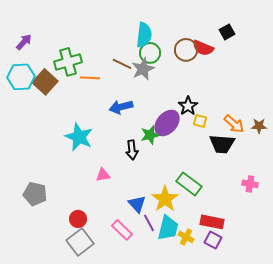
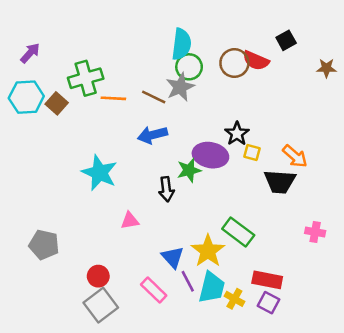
brown line: (122, 64) -> (154, 97), moved
brown square: (45, 82) -> (57, 103), size x0.7
purple ellipse: (167, 123) -> (210, 155), turned 60
brown star: (259, 126) -> (326, 68), moved

